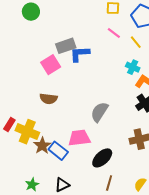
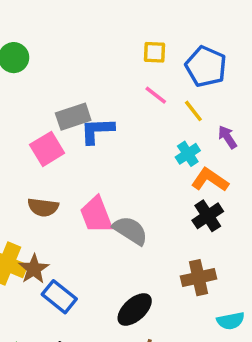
cyan cross: (133, 67) -> (188, 154), turned 32
gray semicircle: (99, 112) -> (130, 230), turned 90
pink trapezoid: (79, 138) -> (96, 215), moved, turned -105
brown star: (42, 146) -> (34, 269), moved

